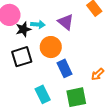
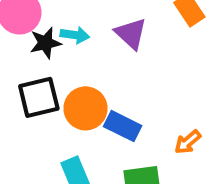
orange circle: (51, 47) -> (86, 108), moved
blue rectangle: (65, 68) -> (123, 126), turned -42

